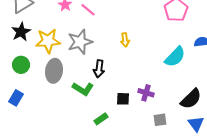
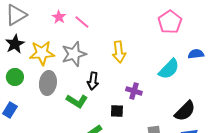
yellow arrow: (125, 40) -> (119, 52), size x1.5
purple cross: (146, 93) -> (134, 91), moved

